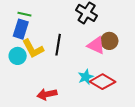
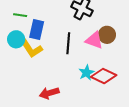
blue rectangle: (21, 29) -> (37, 29), moved
black line: (58, 45) -> (68, 43), moved
cyan circle: (18, 56) -> (16, 39), moved

